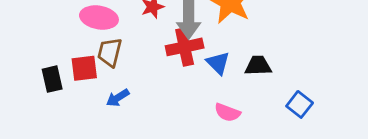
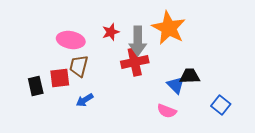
blue triangle: (218, 63) -> (176, 85), moved

